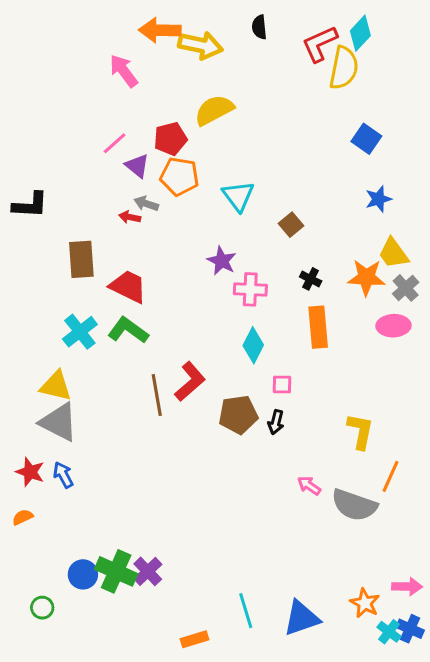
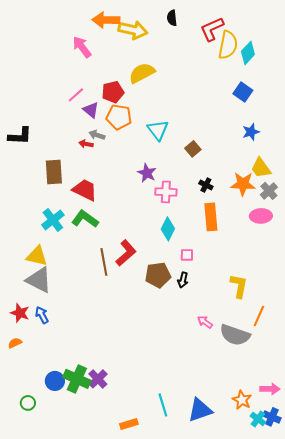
cyan diamond: (360, 33) -> (248, 53), moved

